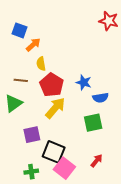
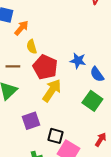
blue semicircle: (100, 98) -> (97, 74), turned 70
green square: (93, 123) -> (92, 101), turned -36
black square: (54, 152) -> (55, 136), size x0.7

